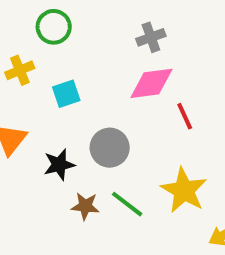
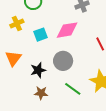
pink diamond: (151, 83) -> (67, 30), moved
brown star: (85, 206) -> (41, 93), moved

